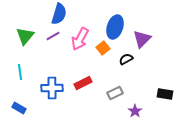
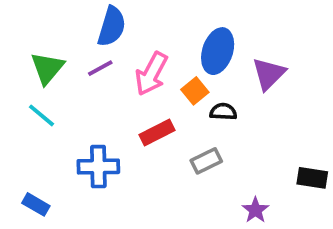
black semicircle: (126, 59) -> (223, 112), moved, turned 32
cyan line: (20, 72) -> (42, 115), moved, turned -42
red rectangle: (83, 83) -> (157, 132), moved
gray rectangle: (115, 93) -> (206, 161), moved

